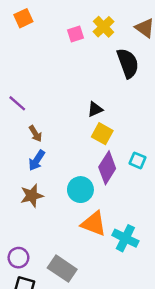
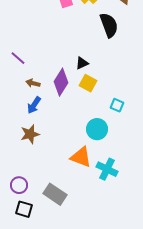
brown arrow: (35, 134) -> (33, 83), turned 136
purple diamond: (107, 168) -> (61, 82), moved
cyan circle: (80, 190) -> (97, 129), moved

